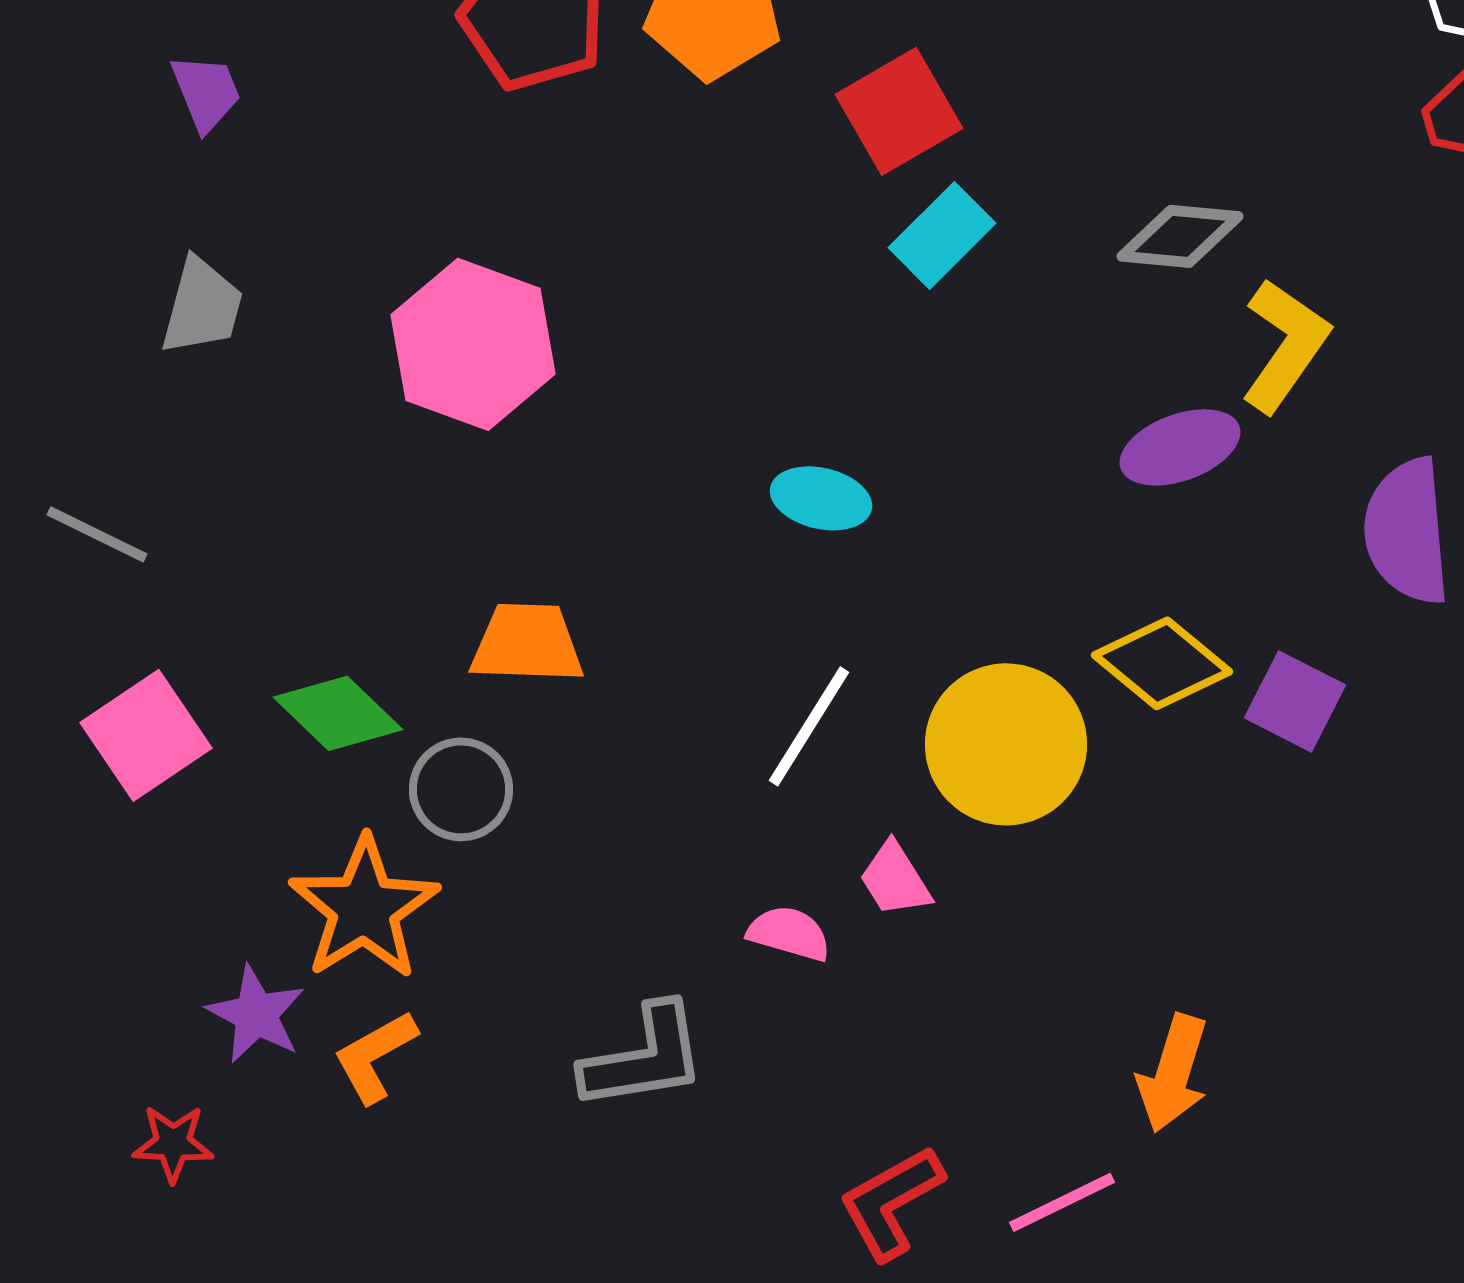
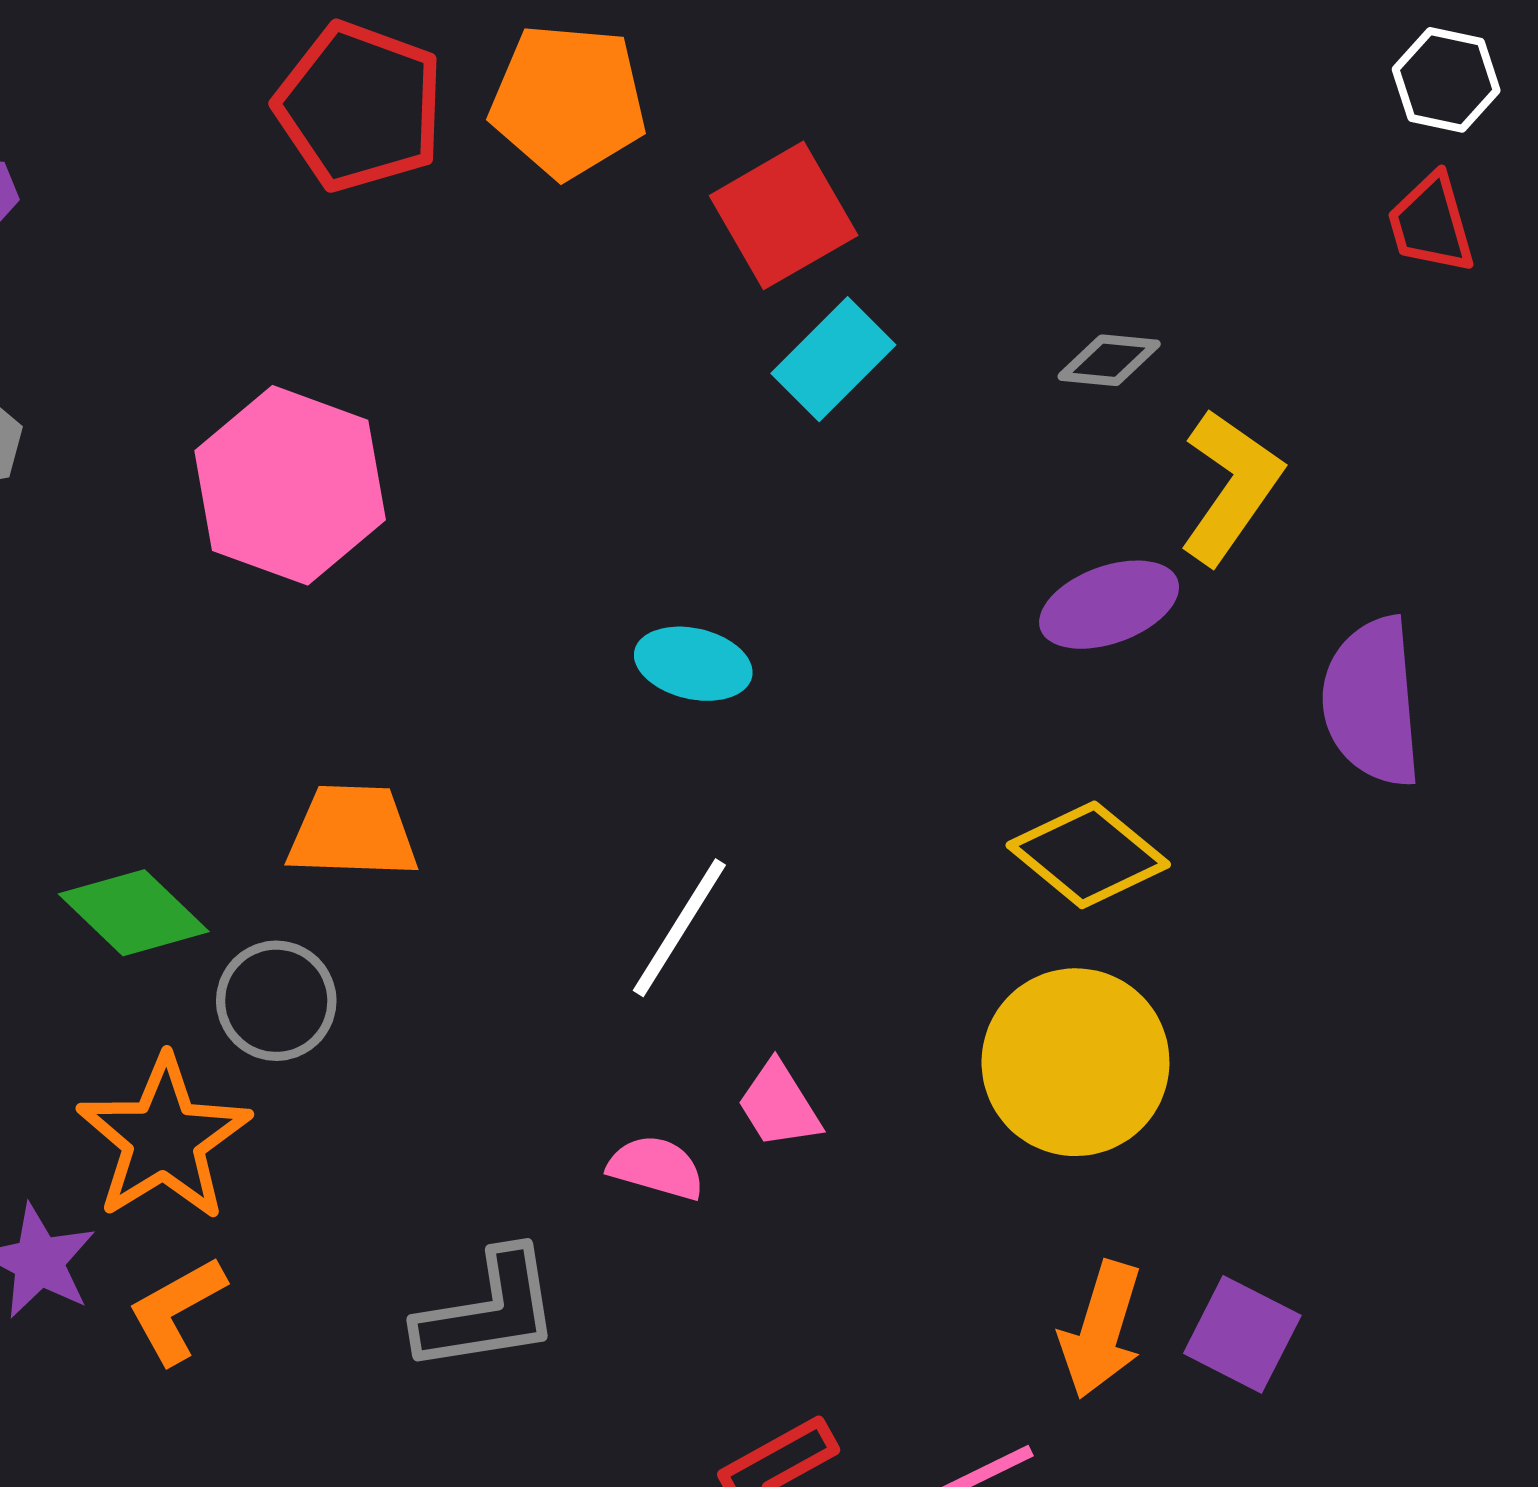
gray diamond: (1180, 236) -> (1109, 360), size x0.7
purple square: (1295, 701) -> (1242, 1334), moved
yellow circle: (1006, 744) -> (1075, 1062), moved

